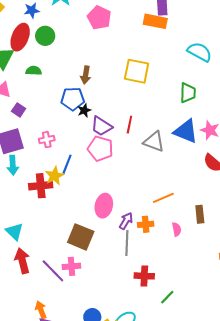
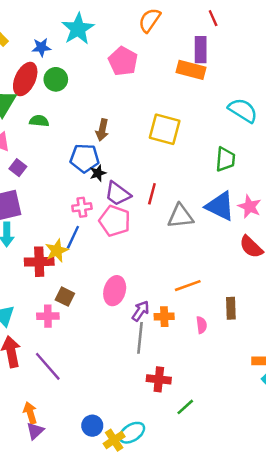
pink cross: (47, 140) -> (82, 207), moved
gray triangle: (154, 142) -> (180, 216), turned -30
brown square: (81, 237) -> (65, 297), moved, size x0.6
pink cross: (71, 266) -> (48, 316), moved

